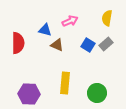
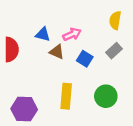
pink arrow: (70, 21) -> (72, 34), moved
blue square: (88, 45) -> (85, 59), moved
green circle: (97, 93) -> (106, 96), moved

